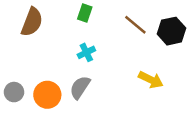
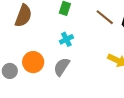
orange circle: (47, 95) -> (33, 62), moved

